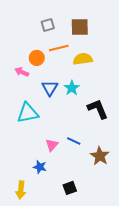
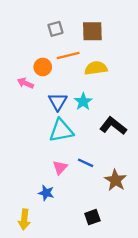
black L-shape: (98, 109) -> (113, 126), turned -30
cyan triangle: (28, 113) -> (61, 131), moved
black square: (70, 188) -> (92, 217), moved

